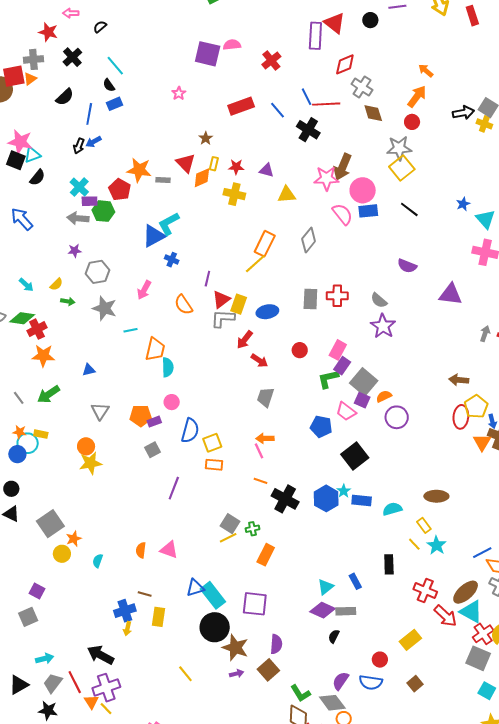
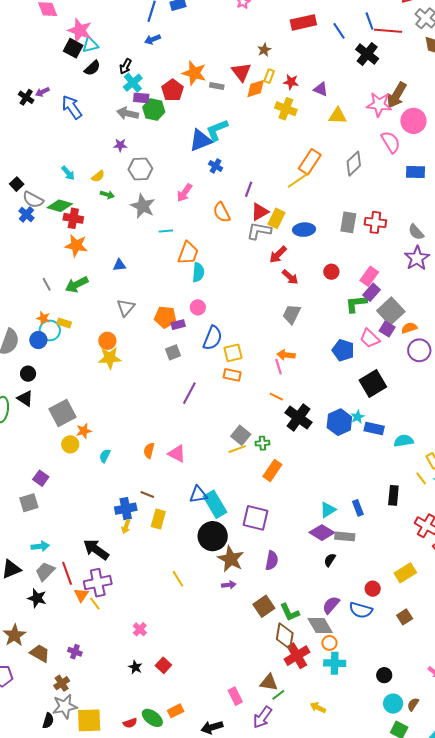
black arrow: (79, 146) -> (125, 66), moved
blue rectangle: (368, 211) -> (415, 172), moved
red cross: (37, 329) -> (73, 218), turned 30
brown square: (268, 670) -> (264, 606), moved

